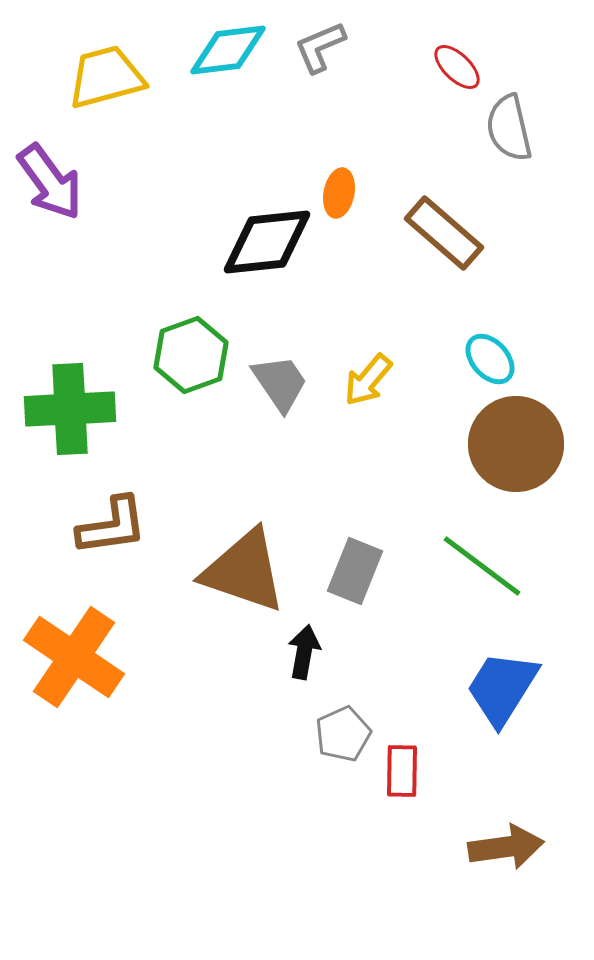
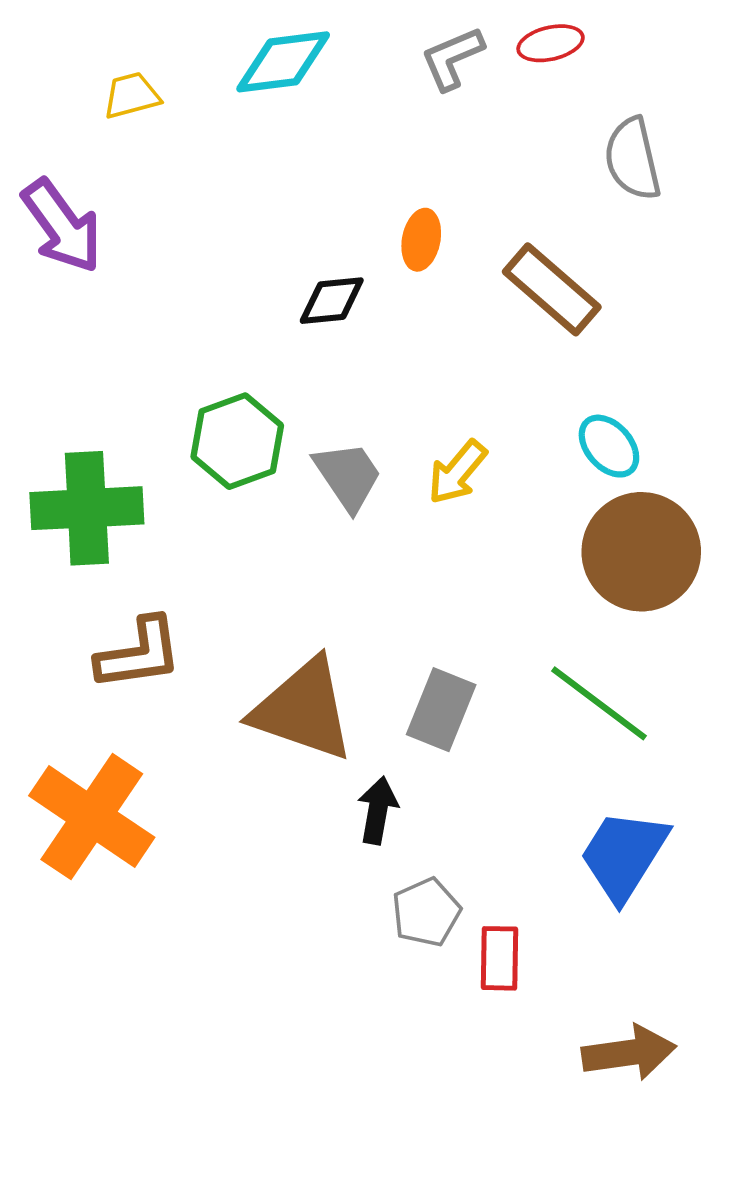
gray L-shape: (320, 47) -> (452, 58), moved
red ellipse: (457, 67) -> (551, 43), moved, turned -57
yellow trapezoid: (106, 77) -> (132, 95), size x0.6
black diamond: (267, 242) -> (332, 301), size x0.6

